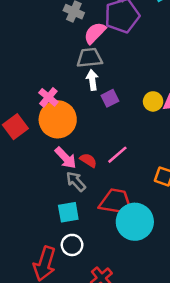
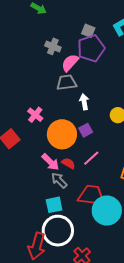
white arrow: (92, 80) -> (84, 102), moved
purple square: (110, 98) -> (86, 130), moved
orange circle: (58, 119) -> (62, 134), moved
white circle: (72, 245) -> (58, 231), size x1.8

